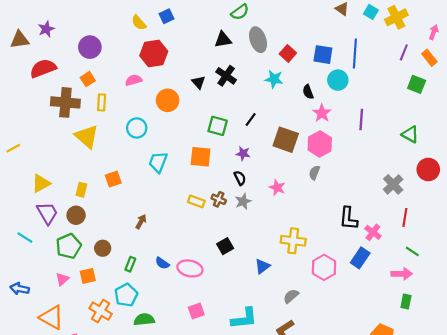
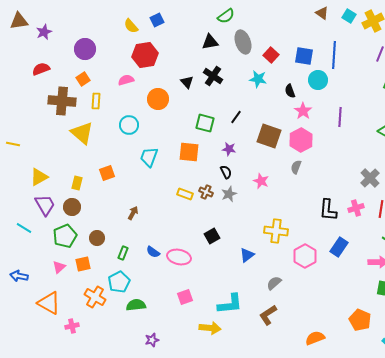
brown triangle: (20, 40) -> (19, 21), moved
red semicircle: (43, 68) -> (41, 69), size x0.7
yellow line: (13, 148) -> (13, 144), turned 40
pink cross: (373, 232) -> (356, 208), moved, turned 35

